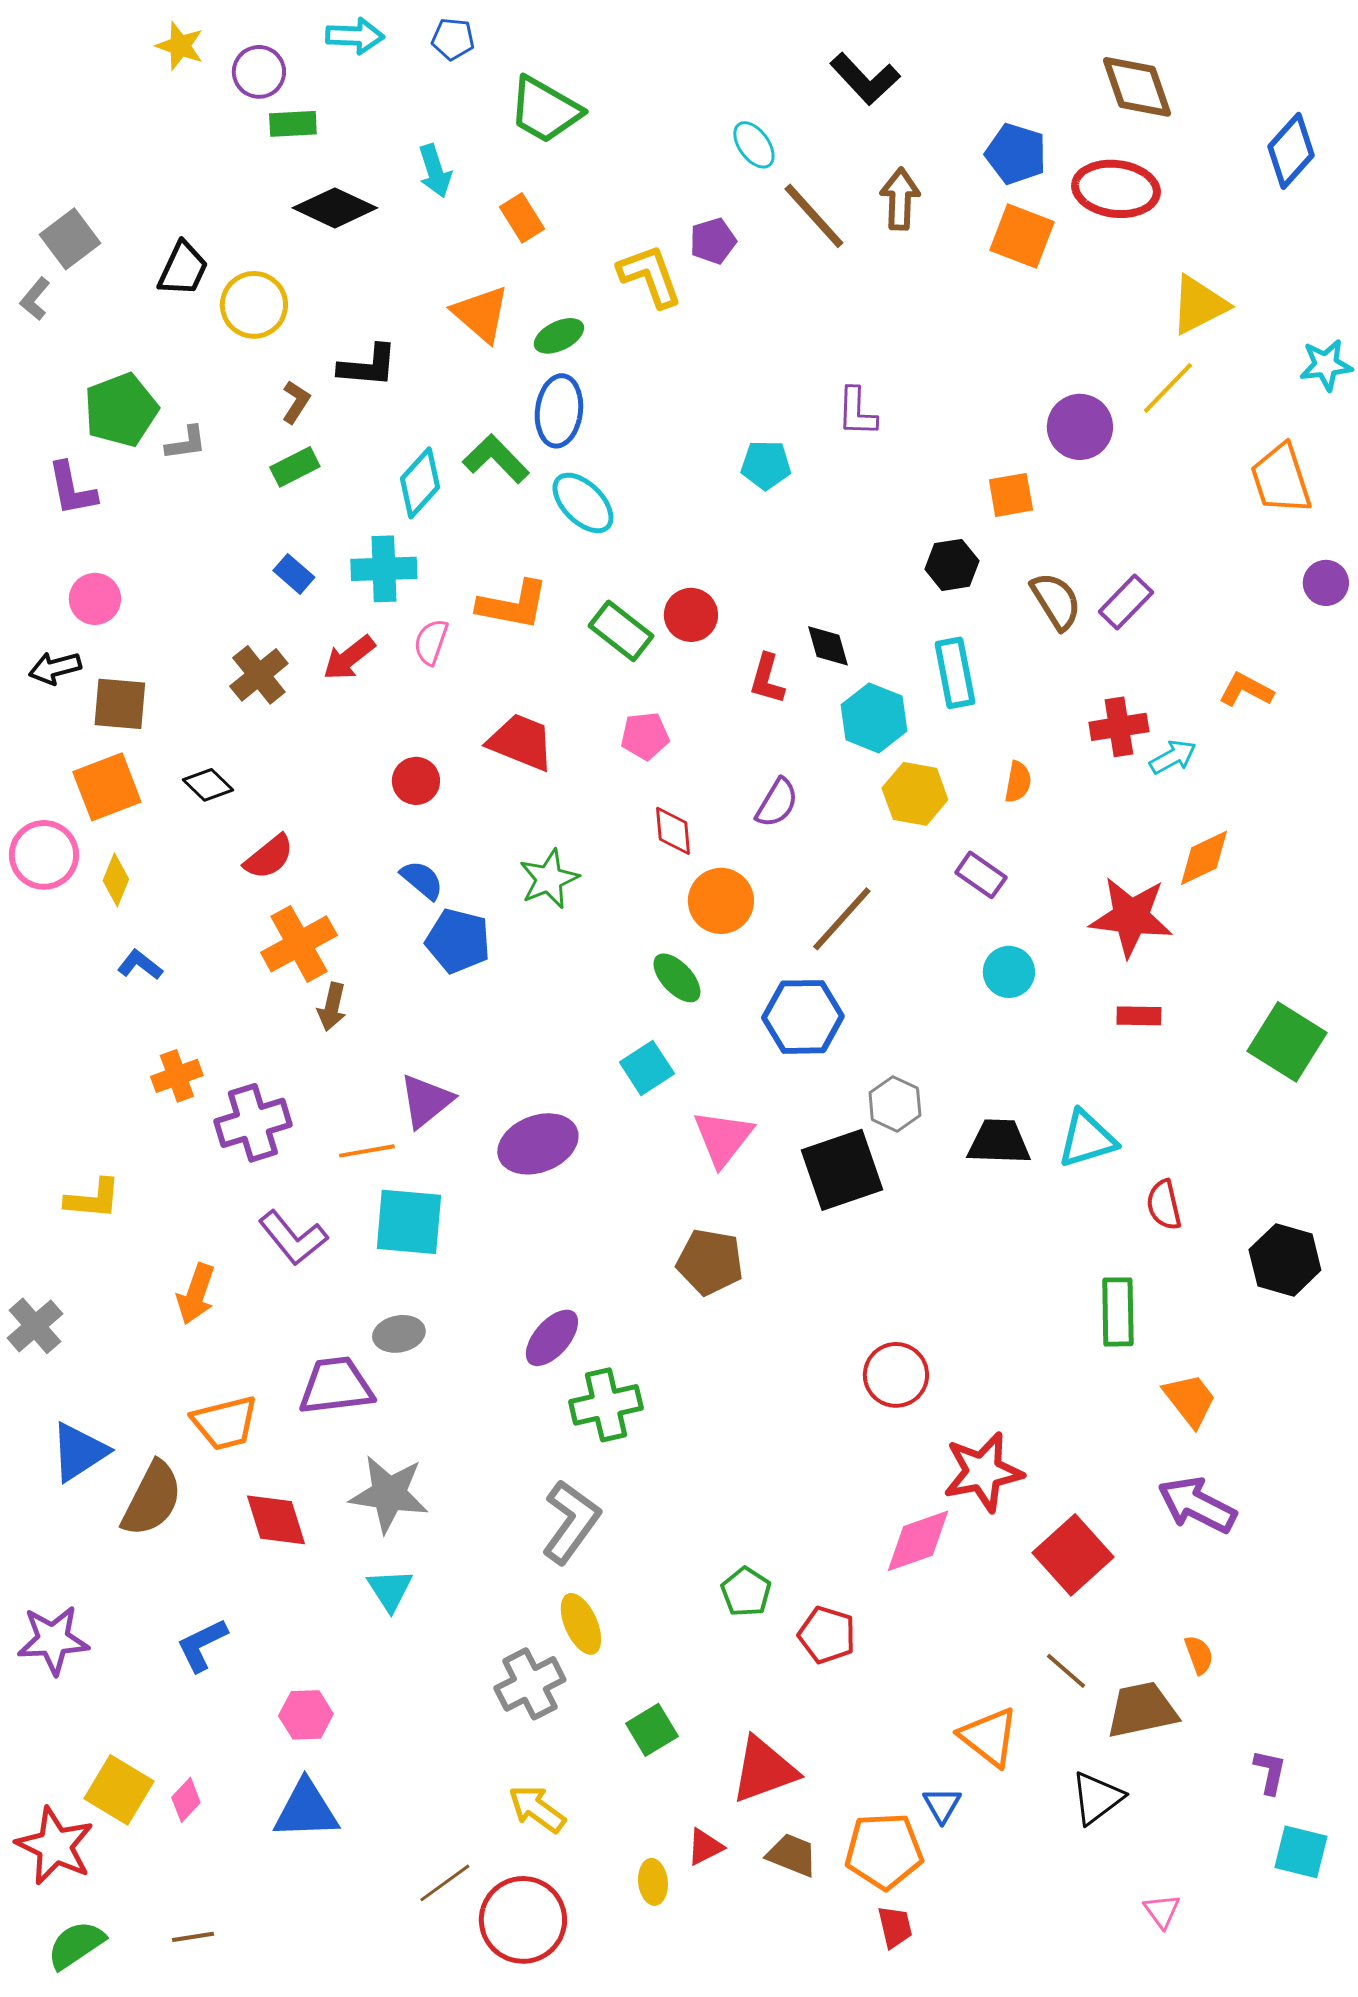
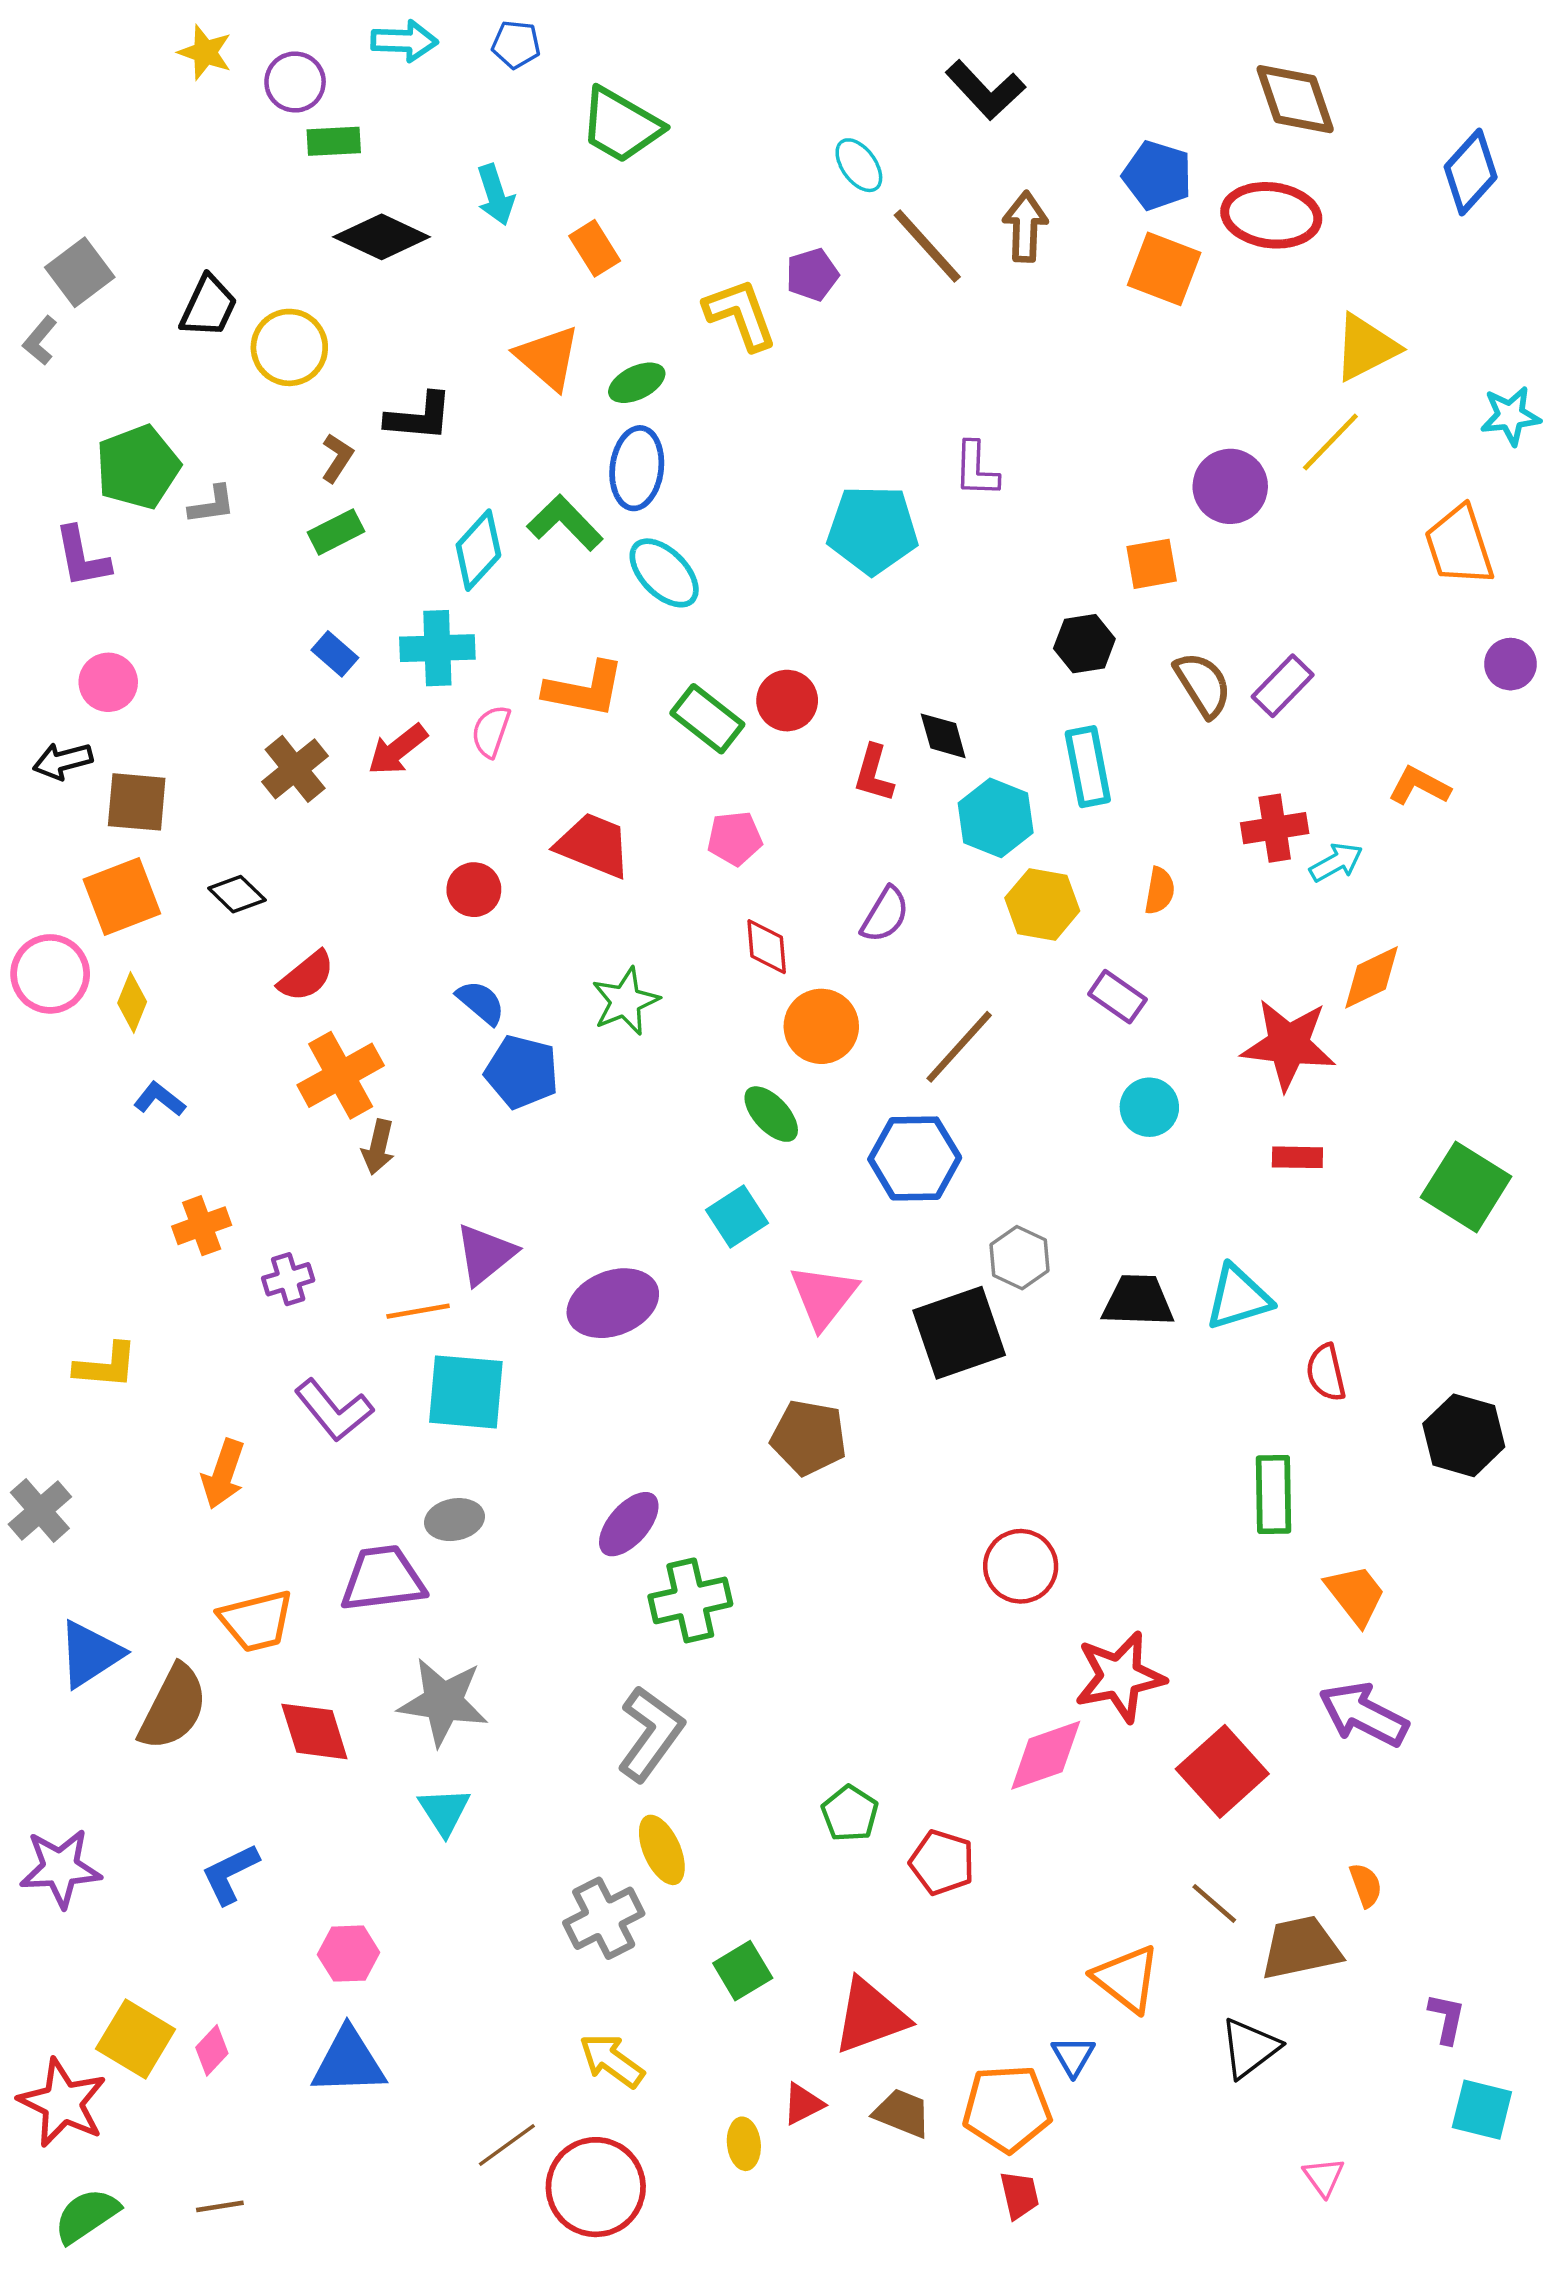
cyan pentagon: (766, 465) -> (873, 530), size x1.6
purple cross: (253, 1123) -> (288, 1279), size x0.6

